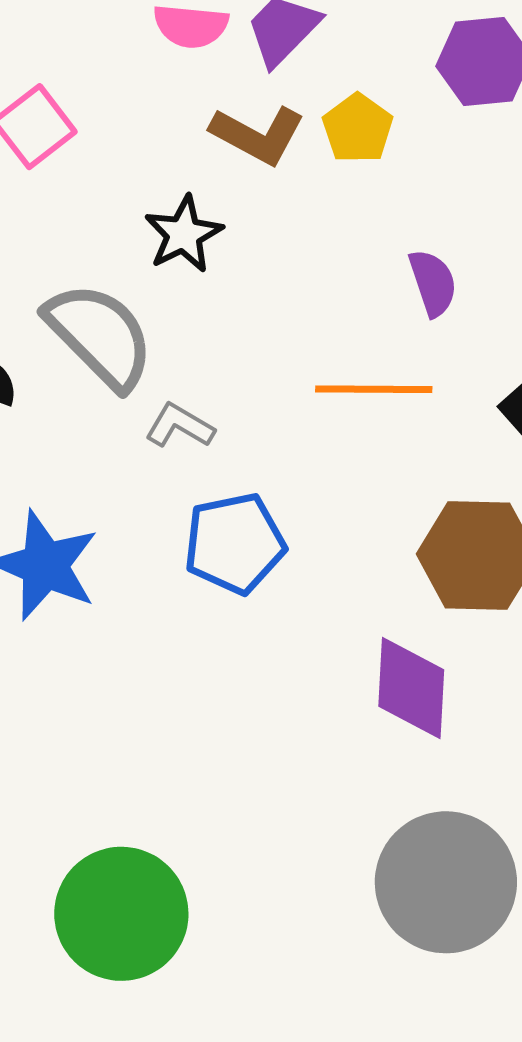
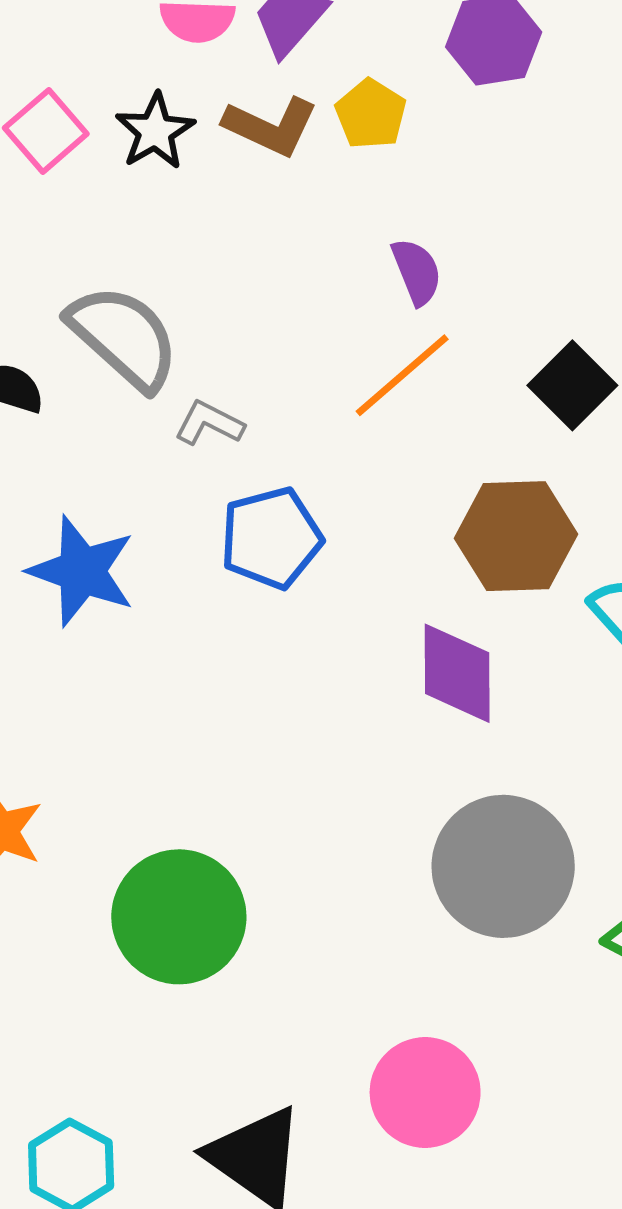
black star: (184, 234) -> (155, 131), moved
purple semicircle: (433, 283) -> (417, 272), moved
orange line: (374, 389) -> (402, 375), turned -38

